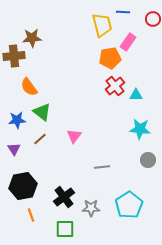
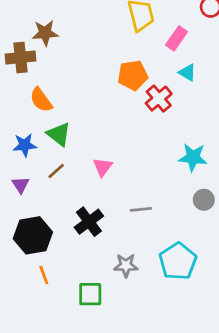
orange pentagon: (110, 58) -> (133, 75), moved
cyan triangle: (136, 95) -> (187, 73), moved, turned 32
black cross: (64, 197) -> (89, 222), moved

